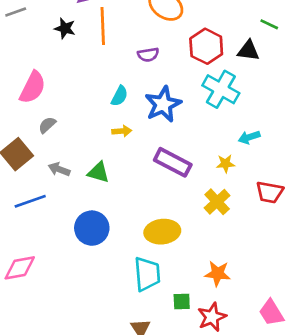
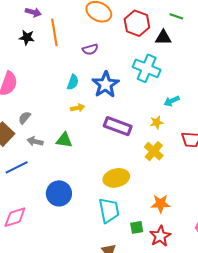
red hexagon: (206, 46) -> (137, 23), moved
gray semicircle: (47, 125) -> (24, 118), moved
blue circle: (92, 228) -> (59, 193), moved

